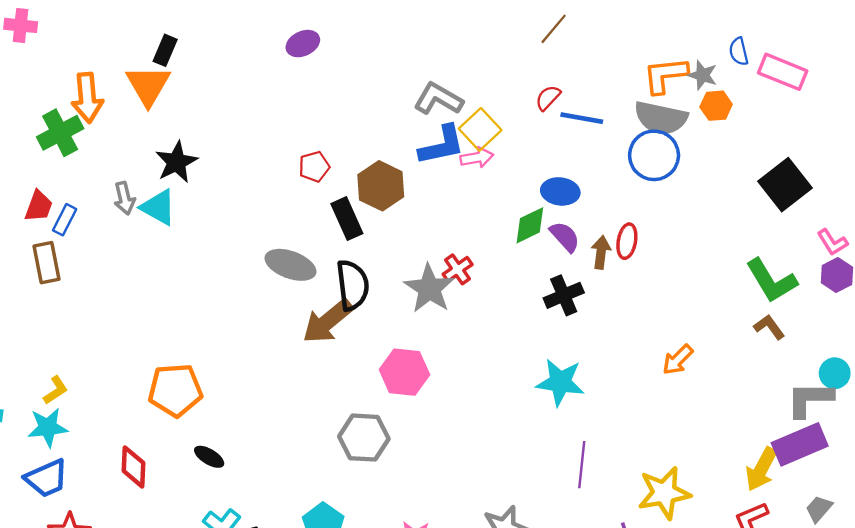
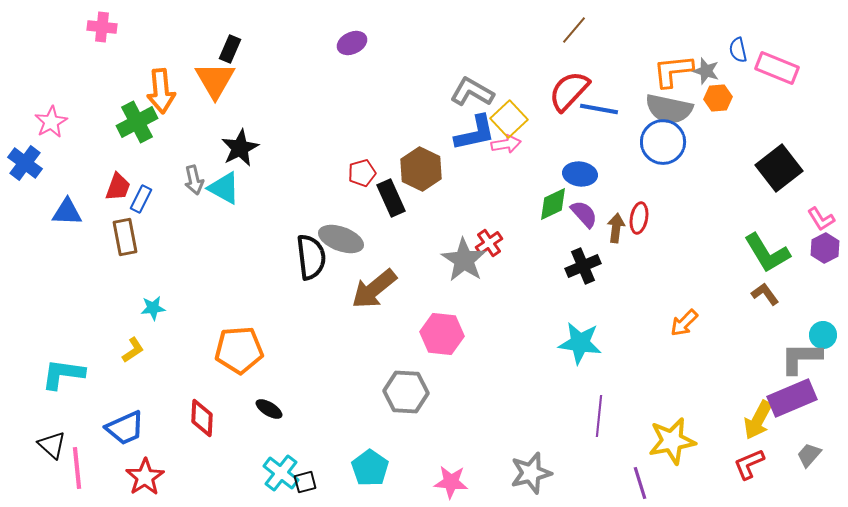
red semicircle: (548, 98) -> (569, 91), size x1.8
red pentagon: (314, 167) -> (362, 173), moved
black semicircle: (353, 285) -> (311, 257), moved
cyan star: (48, 427) -> (153, 308), moved, size x0.7

